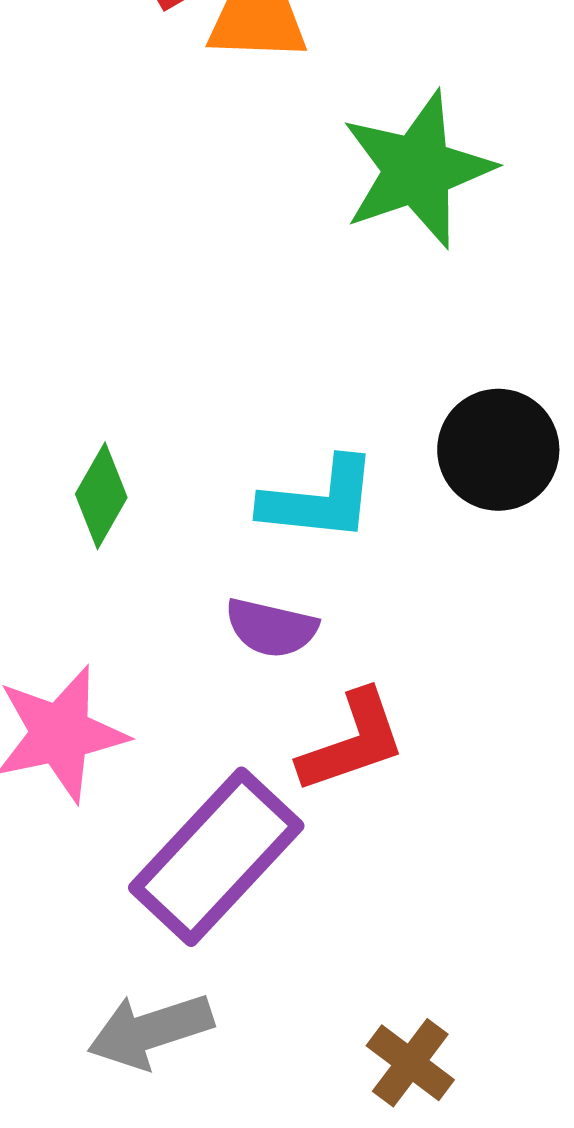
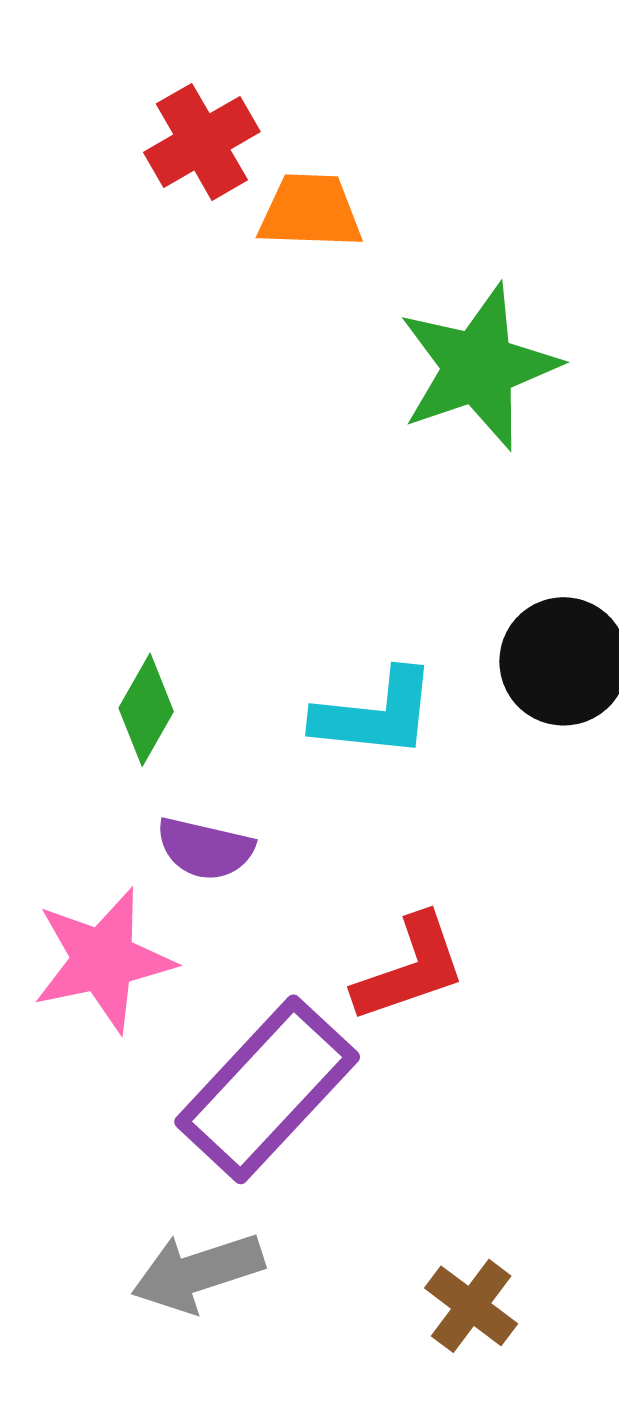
purple semicircle: (271, 628) -> (205, 849), moved

